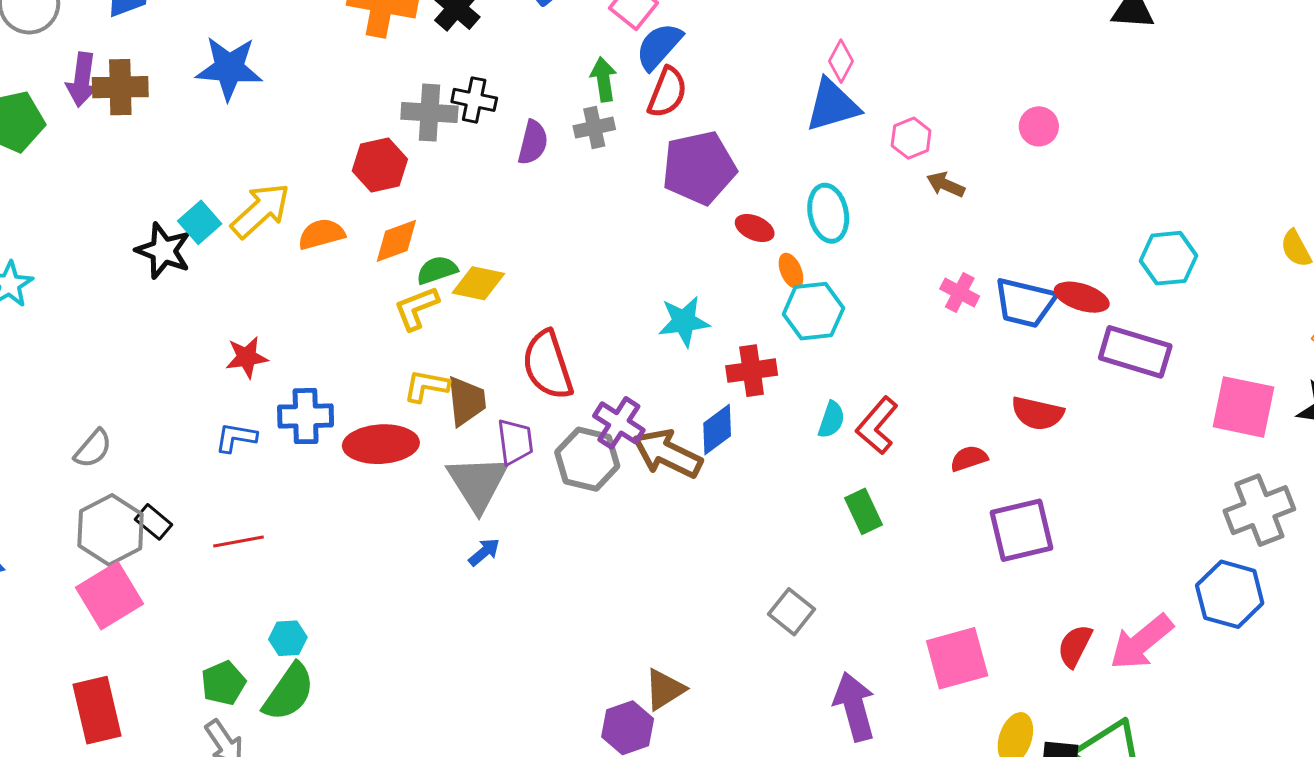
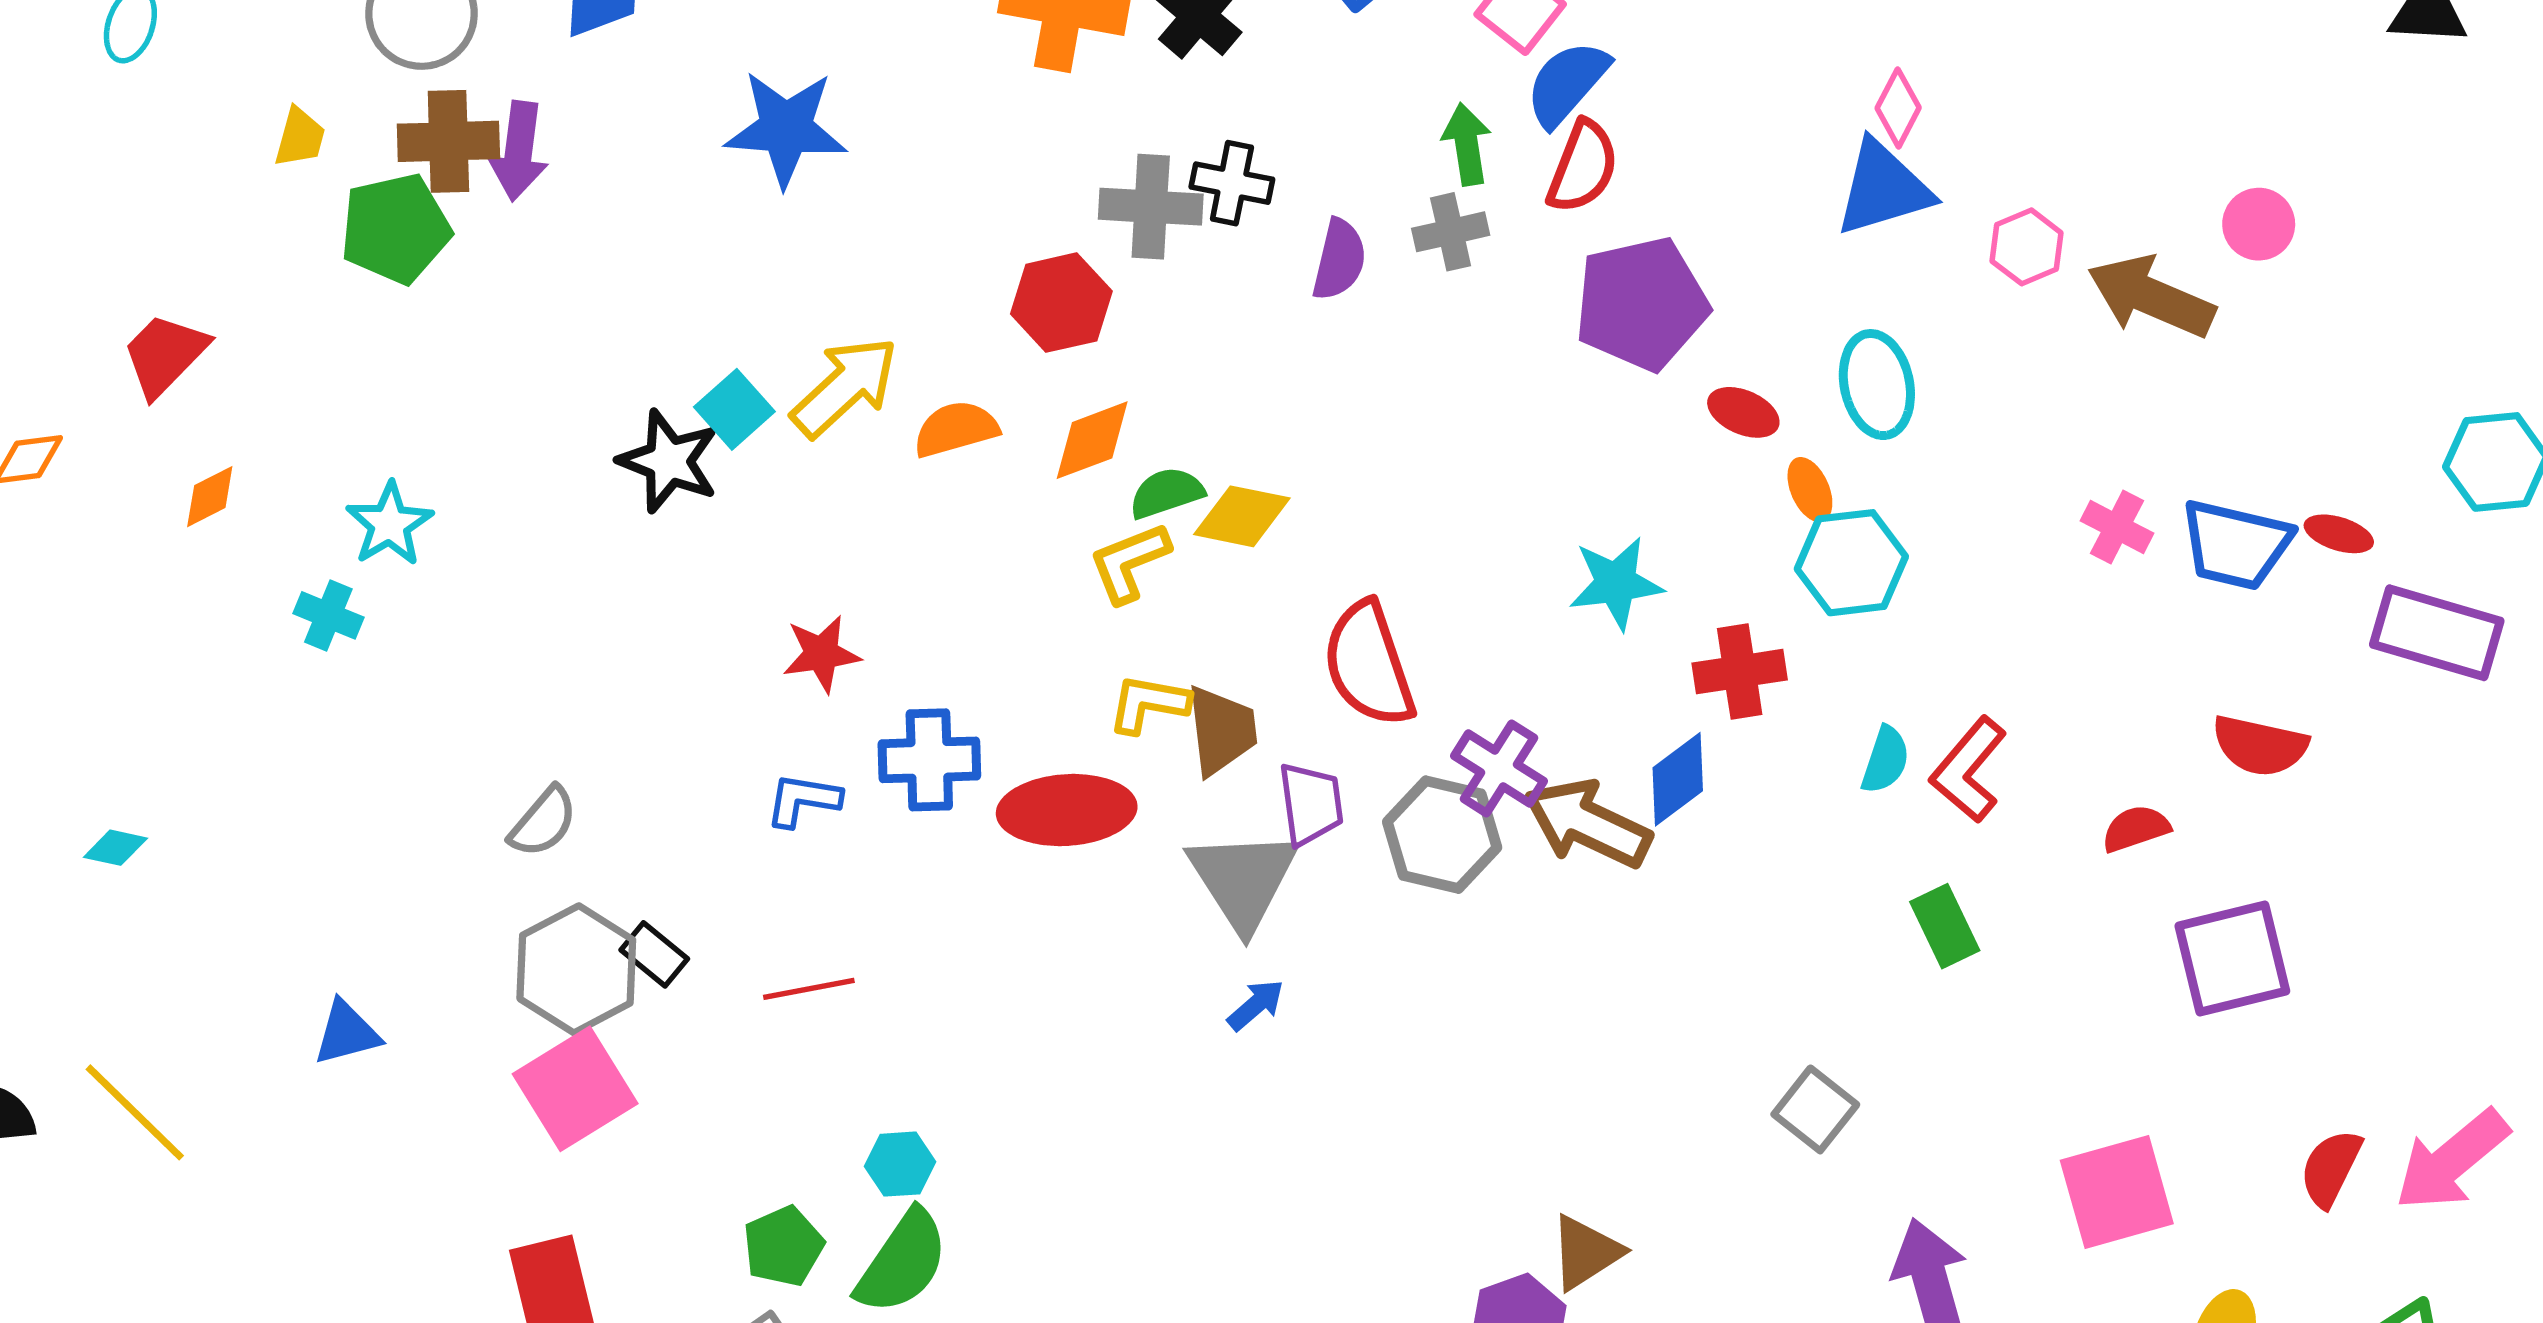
brown cross: (120, 87) -> (448, 141), moved
brown arrow: (946, 185) -> (2151, 297), moved, size x1.8
red ellipse: (1082, 297) -> (2339, 534), size x0.7

